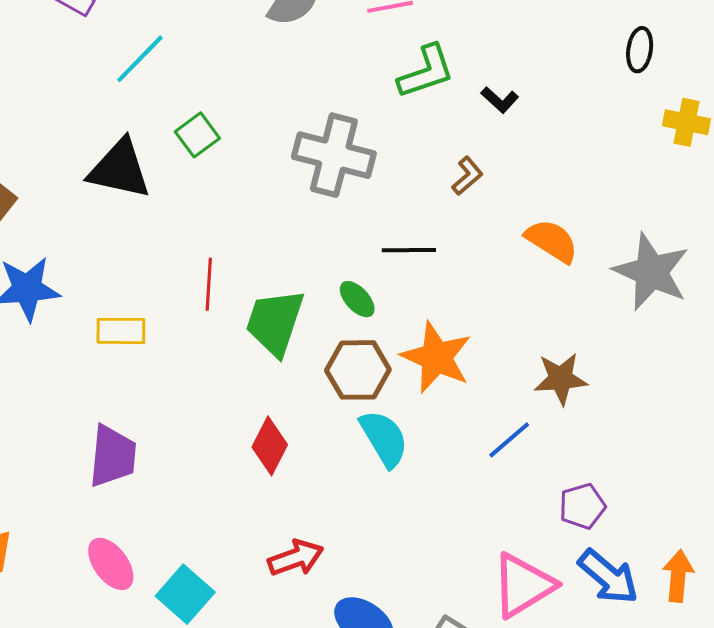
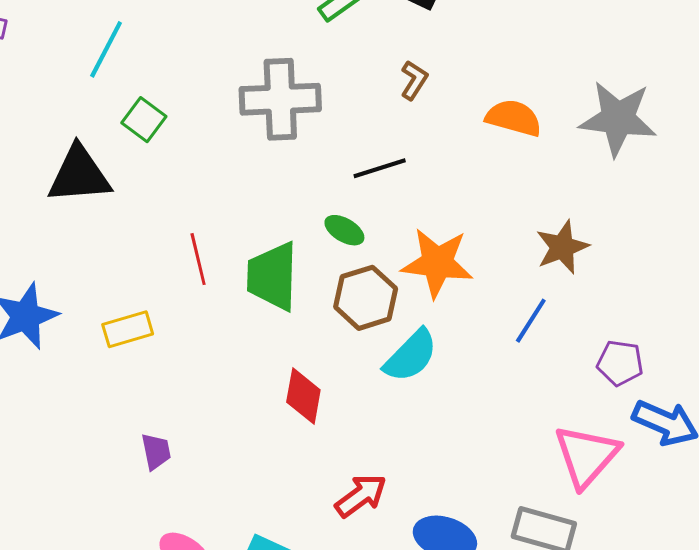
cyan line: (140, 59) -> (106, 49), moved
cyan semicircle: (384, 439) -> (411, 356), turned 92
purple trapezoid: (113, 456) -> (156, 451), size x0.6
purple pentagon: (582, 506) -> (620, 363), turned -30

